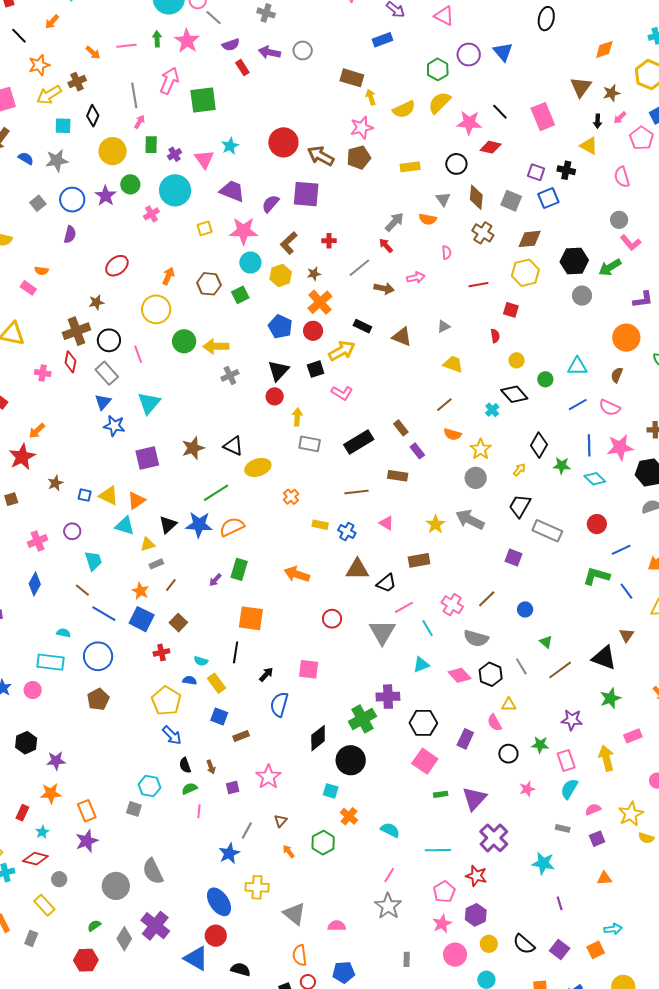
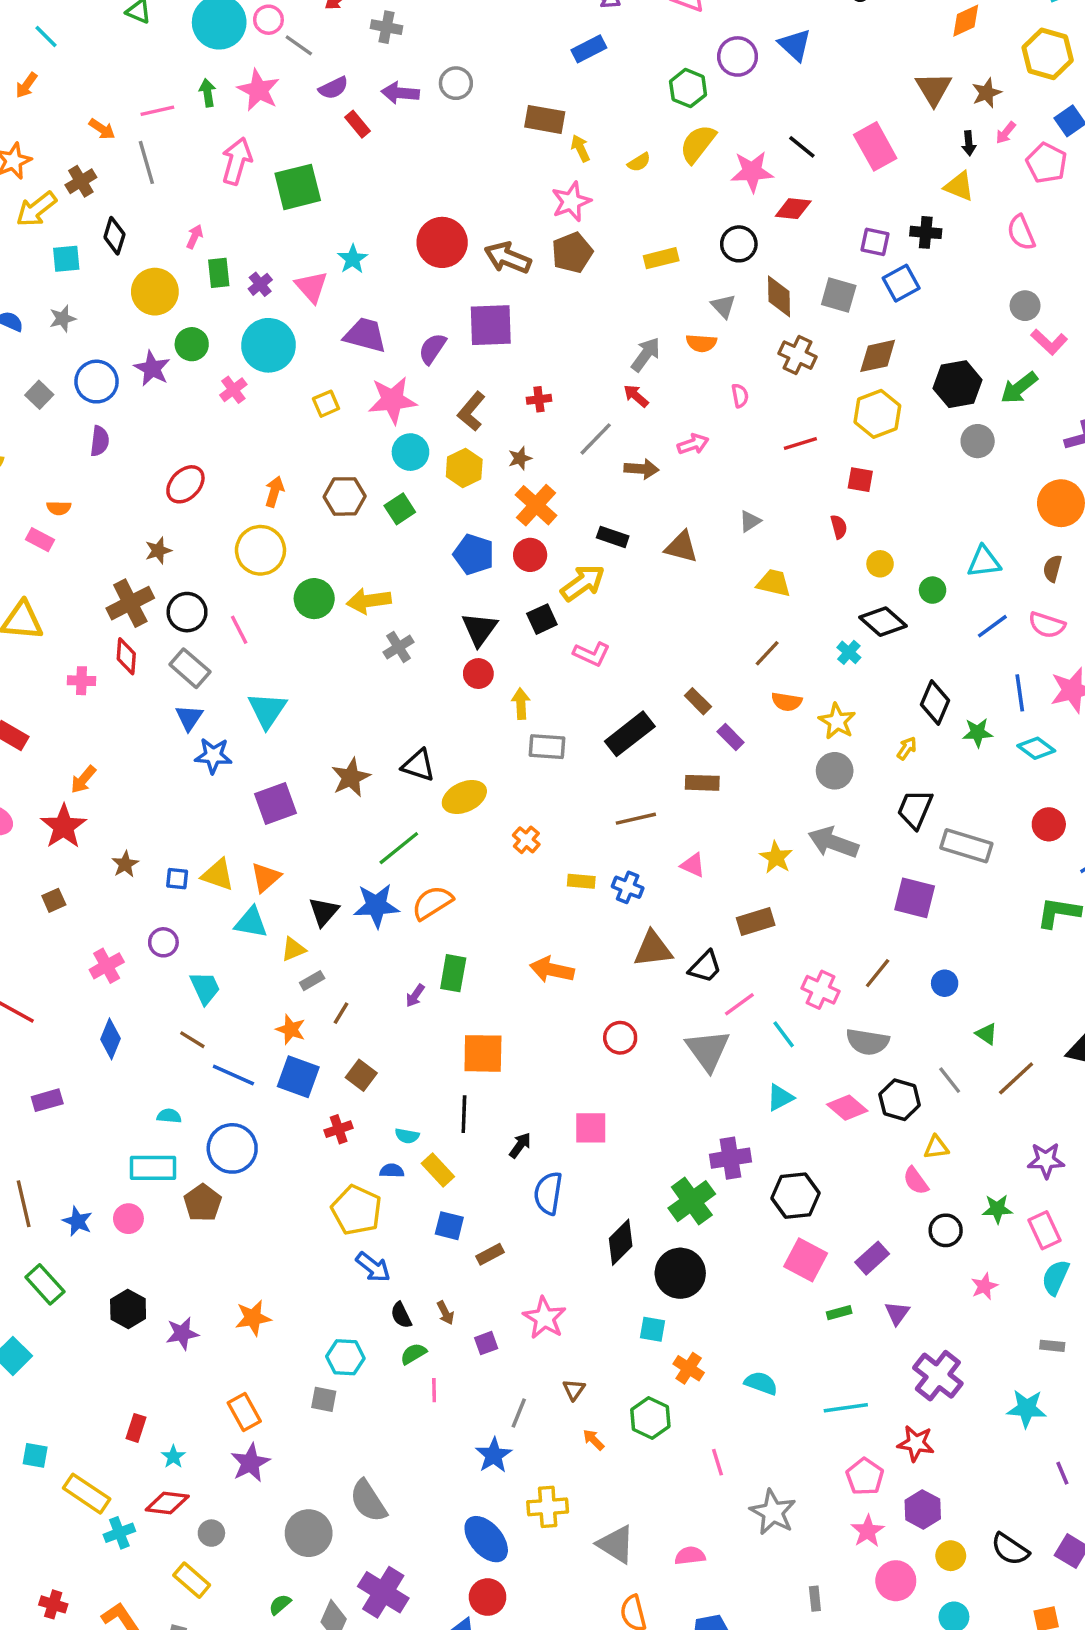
gray line: (134, 95) -> (146, 162), moved
yellow semicircle: (404, 109) -> (639, 162), size x0.6
gray star: (57, 160) -> (63, 319), size x0.7
purple square: (513, 558) -> (915, 898), size x1.4
brown pentagon: (98, 699) -> (203, 1203), moved
purple rectangle: (465, 739) -> (872, 1258), moved, turned 30
orange star: (51, 793) -> (253, 1318), moved
purple triangle: (474, 799) -> (897, 1313), size x0.6
pink line: (389, 875) -> (717, 1462), moved, turned -42

